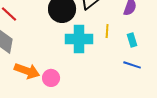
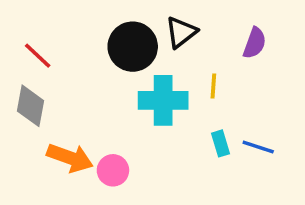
cyan rectangle: (132, 40) -> (221, 143), moved

